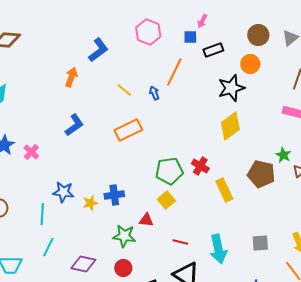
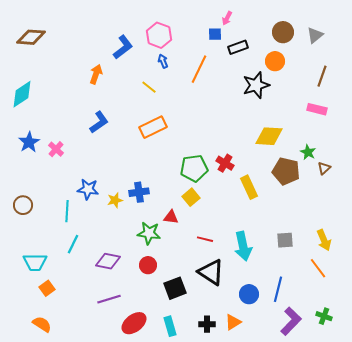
pink hexagon: (148, 32) -> (159, 35), moved
blue arrow: (154, 93) -> (163, 61), moved
yellow diamond: (230, 126) -> (269, 136), moved, turned 40

